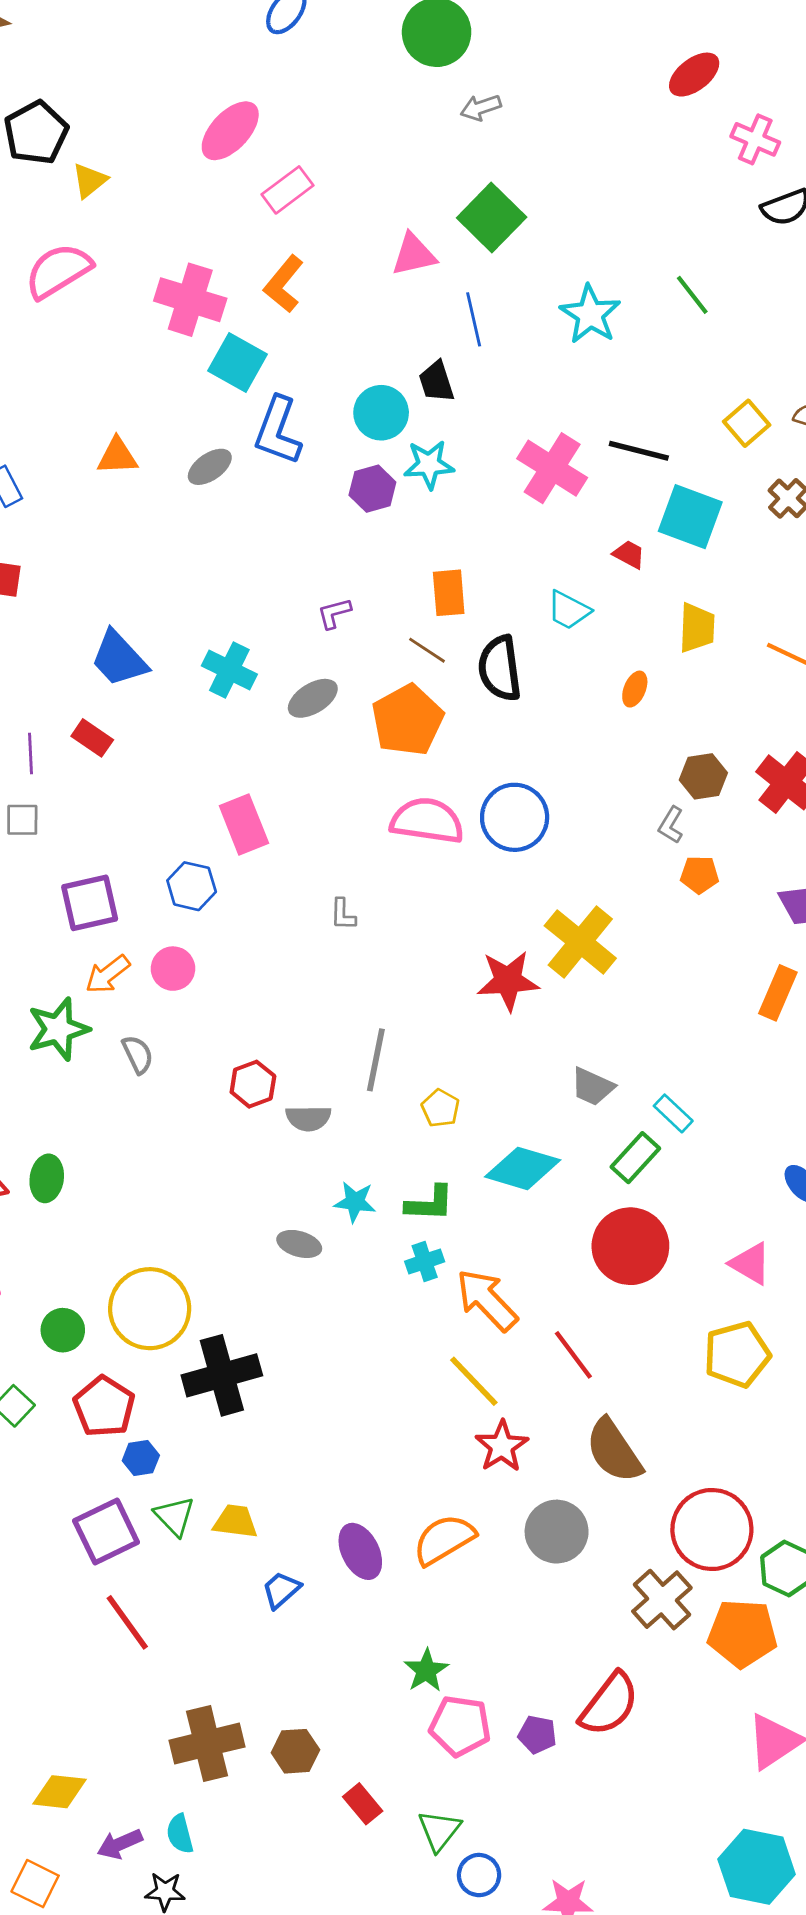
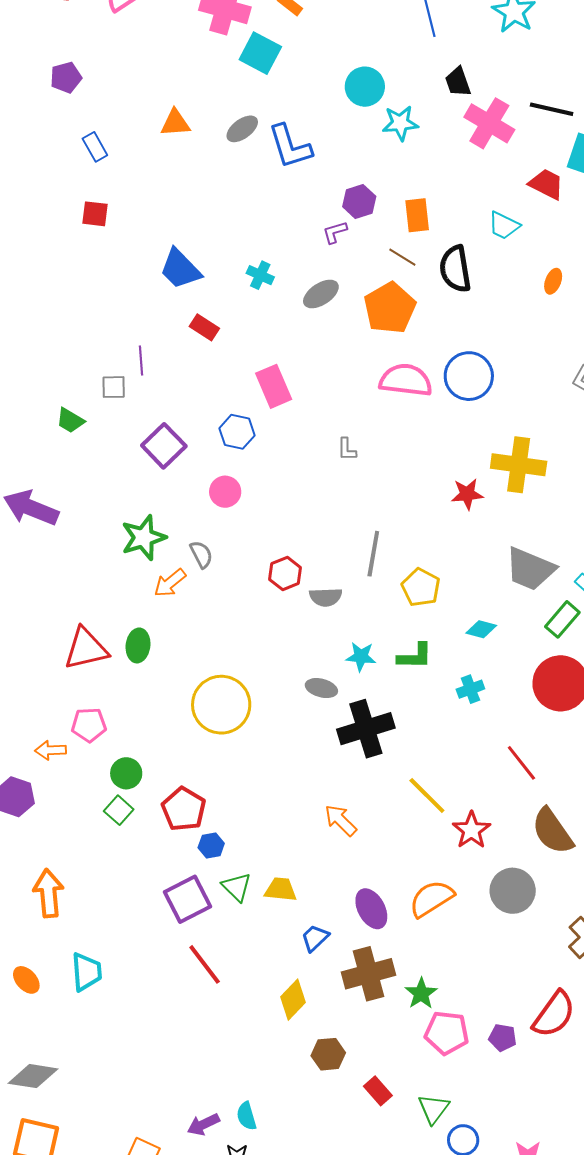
black trapezoid: (436, 382) -> (458, 82), moved
blue L-shape: (278, 431) -> (290, 147), moved, turned -36
purple hexagon: (372, 489) -> (359, 202), moved
red trapezoid: (629, 554) -> (546, 184), size x1.5
cyan cross: (229, 670) -> (260, 275), size x0.7
red rectangle: (92, 738) -> (204, 327), moved
purple line: (31, 754) -> (141, 360), moved
purple square: (90, 903) -> (164, 446), turned -30
yellow cross: (580, 942) -> (519, 465), turned -30
orange arrow: (108, 974) -> (170, 583), moved
red star: (508, 981) -> (467, 494), size x0.7
gray trapezoid: (592, 1087) -> (530, 569), size x1.6
yellow pentagon: (440, 1108) -> (421, 587), size x1.4
cyan diamond: (523, 1168) -> (481, 629), size x0.6
cyan cross: (425, 1261) -> (470, 689), moved
orange arrow: (487, 1300) -> (341, 820), moved, size x0.7
yellow circle: (150, 1309) -> (221, 705), moved
green circle: (63, 1330) -> (126, 773), moved
black cross: (222, 1375) -> (366, 729), moved
yellow line: (474, 1381) -> (427, 796), moved
brown cross: (207, 1744) -> (368, 974), moved
yellow diamond: (60, 1792) -> (293, 1000), moved, turned -51

